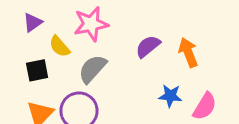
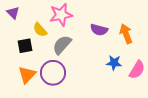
purple triangle: (33, 22) -> (13, 13), moved, turned -40
purple semicircle: (148, 46) -> (99, 30), turned -126

